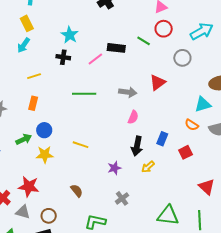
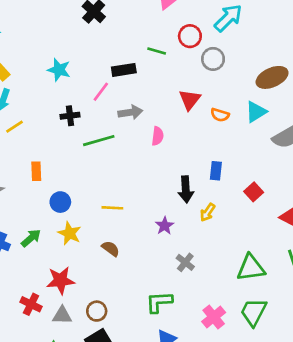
red circle: (164, 29) -> (190, 36), moved
black cross: (63, 57) -> (70, 116), moved
yellow line: (34, 76) -> (15, 127), moved
gray arrow: (128, 92) -> (130, 112), moved
pink semicircle: (133, 117) -> (158, 136), moved
orange semicircle: (192, 125) -> (220, 115), moved
green arrow: (24, 139) -> (31, 238), moved
red square: (186, 152) -> (254, 192), moved
yellow star: (45, 155) -> (70, 233), turned -30
brown semicircle: (77, 191) -> (111, 249), moved

